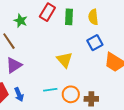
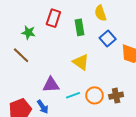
green rectangle: (69, 17) -> (79, 27), moved
purple triangle: (14, 65) -> (51, 85), moved, turned 42

